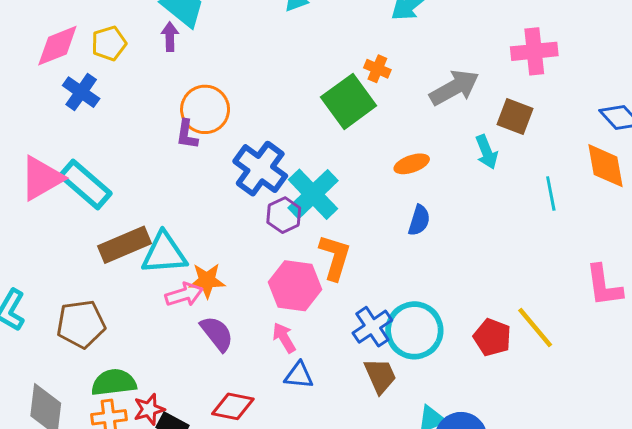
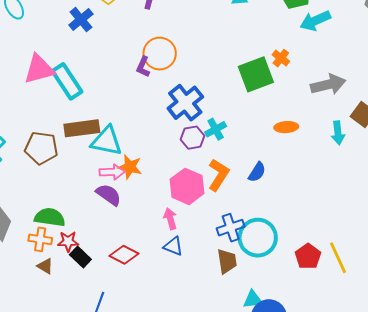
cyan cross: (313, 194) -> (216, 129), size x0.6
blue semicircle: (419, 220) -> (257, 172), moved
brown pentagon: (81, 324) -> (41, 148), moved
purple semicircle: (217, 334) -> (109, 195), moved, turned -32

